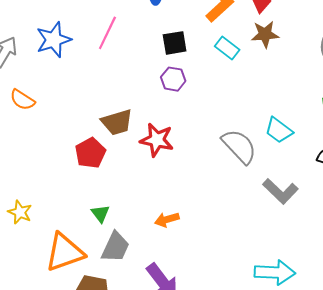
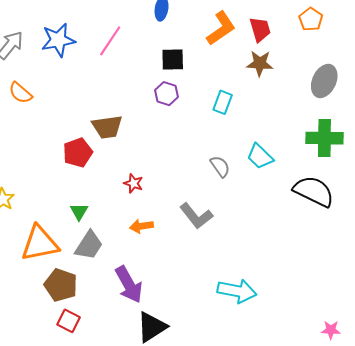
cyan rectangle: (227, 48) -> (223, 102), moved, turned 65
red star: (157, 140) -> (133, 183), moved, size x0.6
gray semicircle: (239, 146) -> (220, 166), size x0.6
gray L-shape: (280, 191) -> (196, 216), moved

